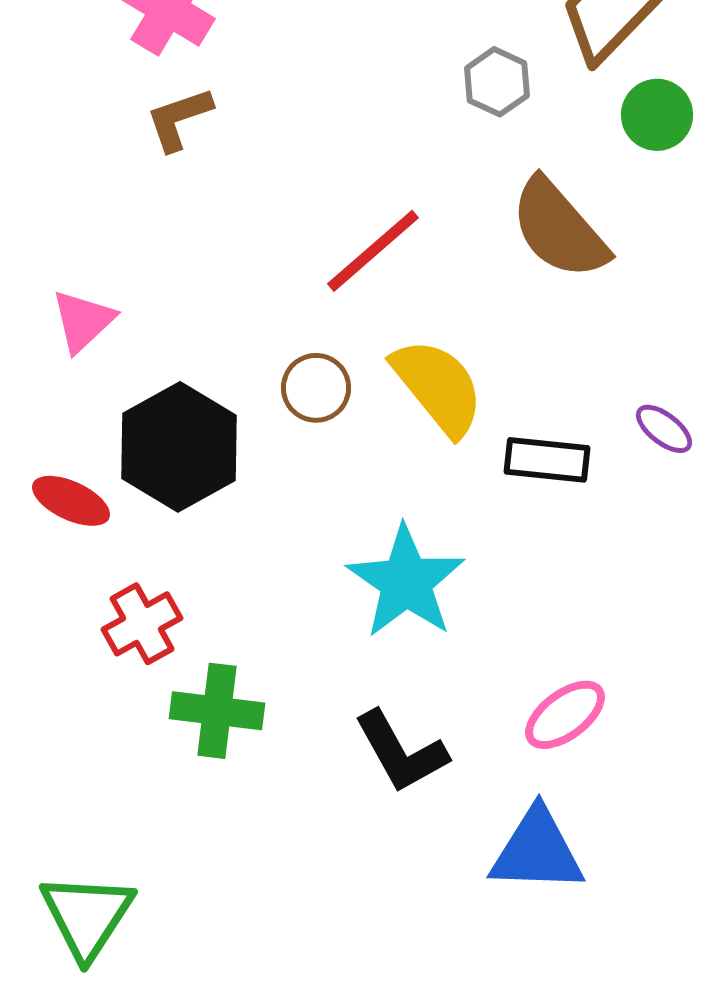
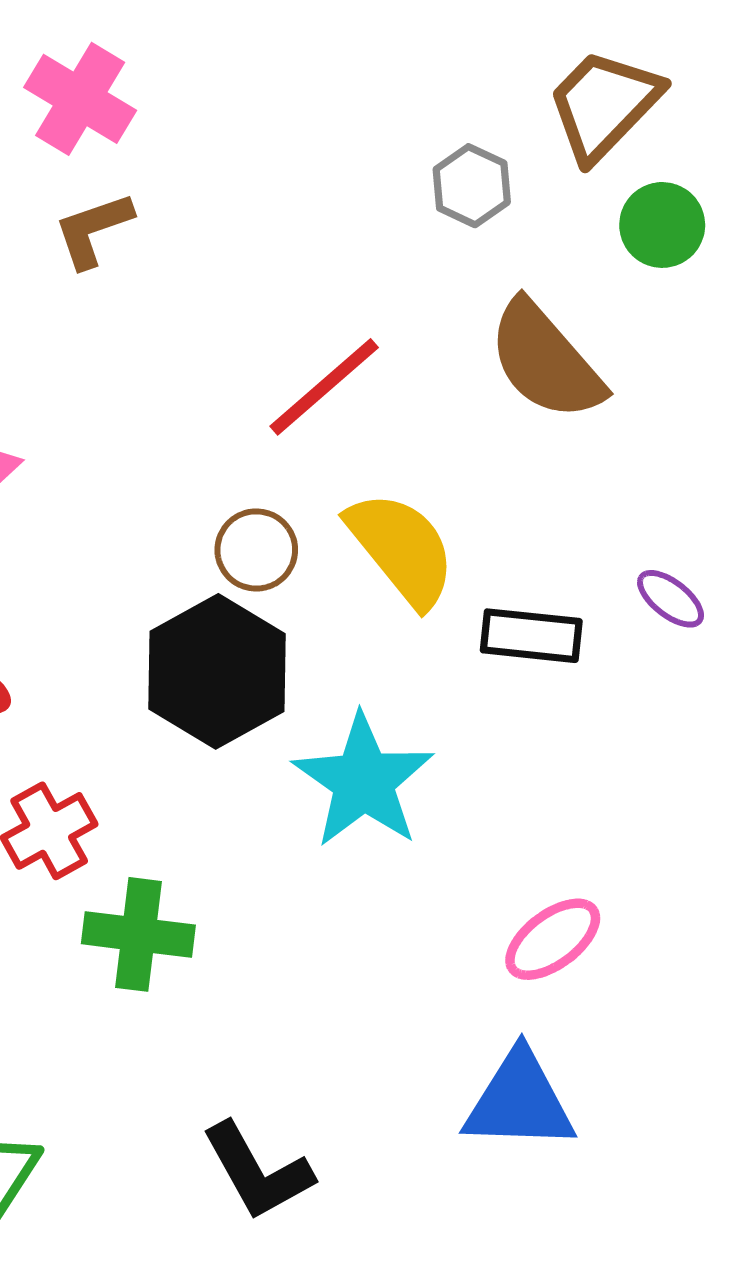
black hexagon: (179, 447) -> (217, 671), moved
black L-shape: (401, 752) -> (257, 1171), moved

